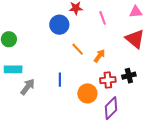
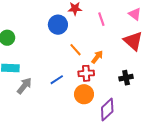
pink triangle: (136, 12) -> (135, 14), turned 40
blue line: (60, 80) -> (57, 80), turned 56
red cross: (108, 80) -> (86, 73), moved

